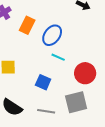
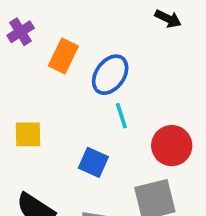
cyan line: (58, 57) -> (121, 116), turned 48

